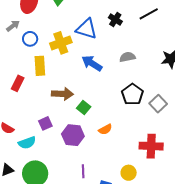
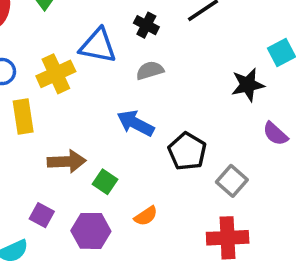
gray semicircle: (127, 57) -> (150, 70), moved
blue arrow: (92, 63) -> (135, 123), moved
gray square: (158, 104) -> (232, 181), moved
purple square: (45, 123) -> (42, 215), turned -32

